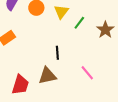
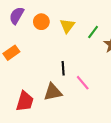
green line: (79, 23) -> (93, 32), moved
pink line: (87, 73) -> (83, 83), moved

